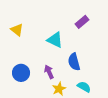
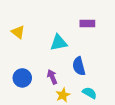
purple rectangle: (82, 22) -> (87, 23), turned 40
cyan triangle: (55, 40) -> (59, 43), turned -36

